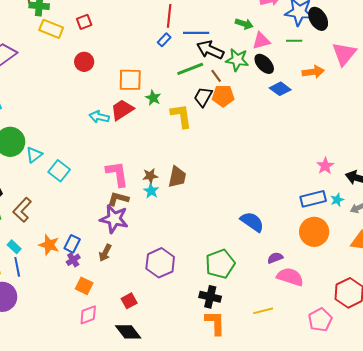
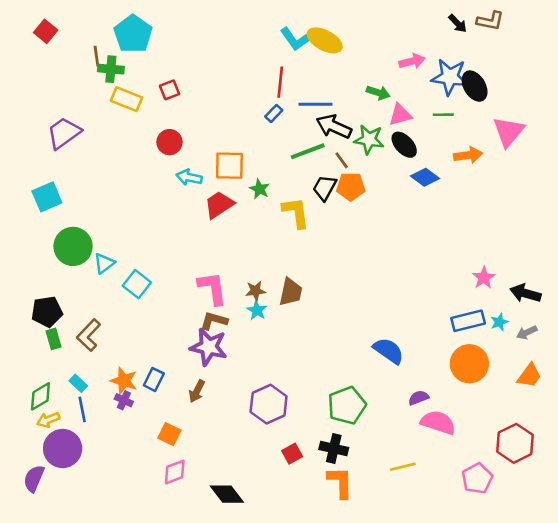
cyan arrow: (99, 117) -> (189, 177), moved
purple cross: (73, 260) -> (124, 400), moved, turned -32
red square: (129, 301) -> (292, 454), moved

